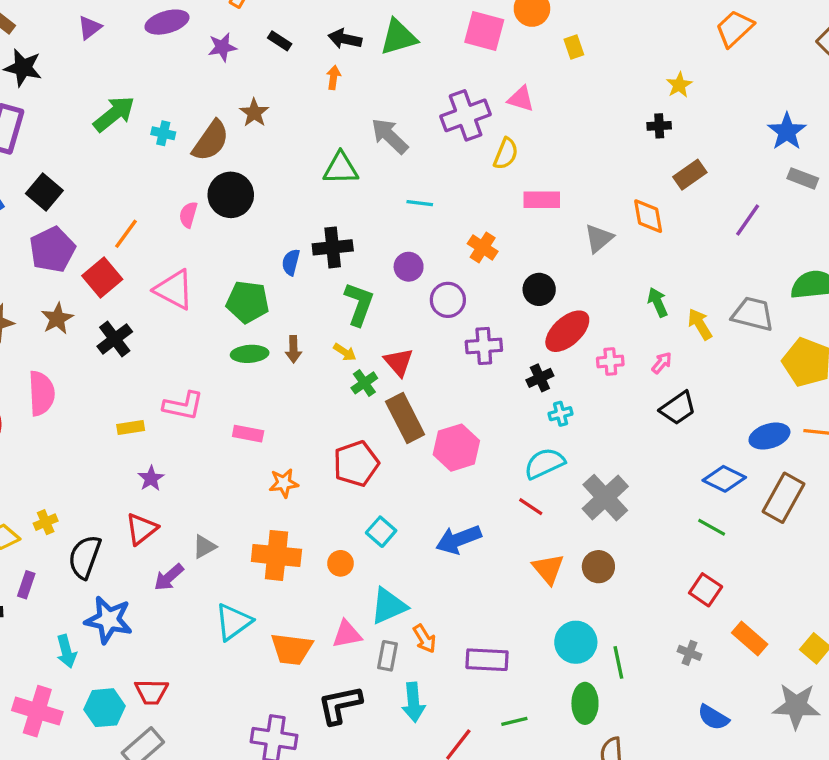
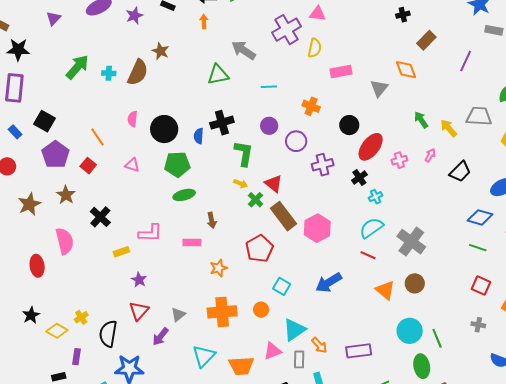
black circle: (231, 195) -> (164, 129), moved
orange line: (126, 234) -> (98, 137), turned -60
red square: (102, 277) -> (88, 166), size x0.7
pink triangle: (174, 290) -> (132, 165), size x0.6
black cross: (115, 339) -> (100, 217), moved
brown arrow: (293, 349) -> (212, 220), moved
black trapezoid: (678, 408) -> (460, 172), moved

